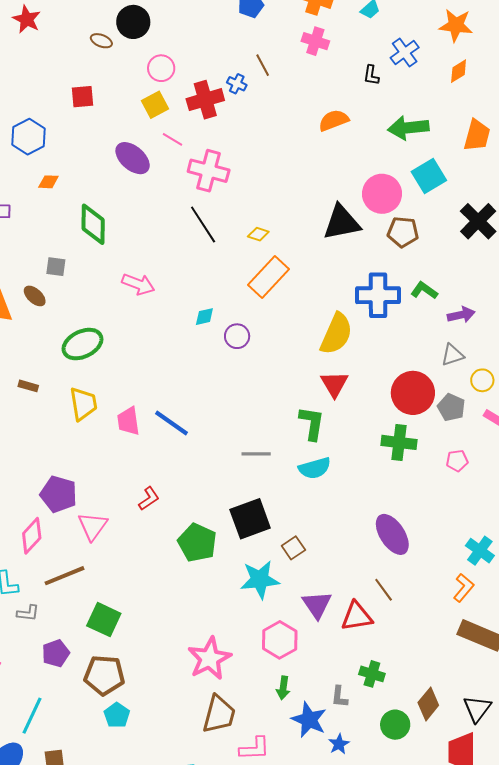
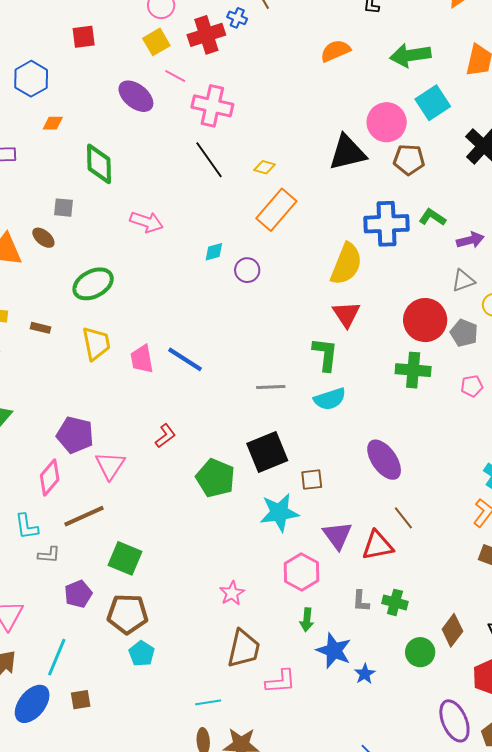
purple ellipse: (392, 534) -> (384, 460), moved
brown square: (293, 548) -> (312, 480), turned 30
pink star: (209, 658) -> (232, 593), size x0.6
gray L-shape: (339, 697) -> (361, 601), moved

